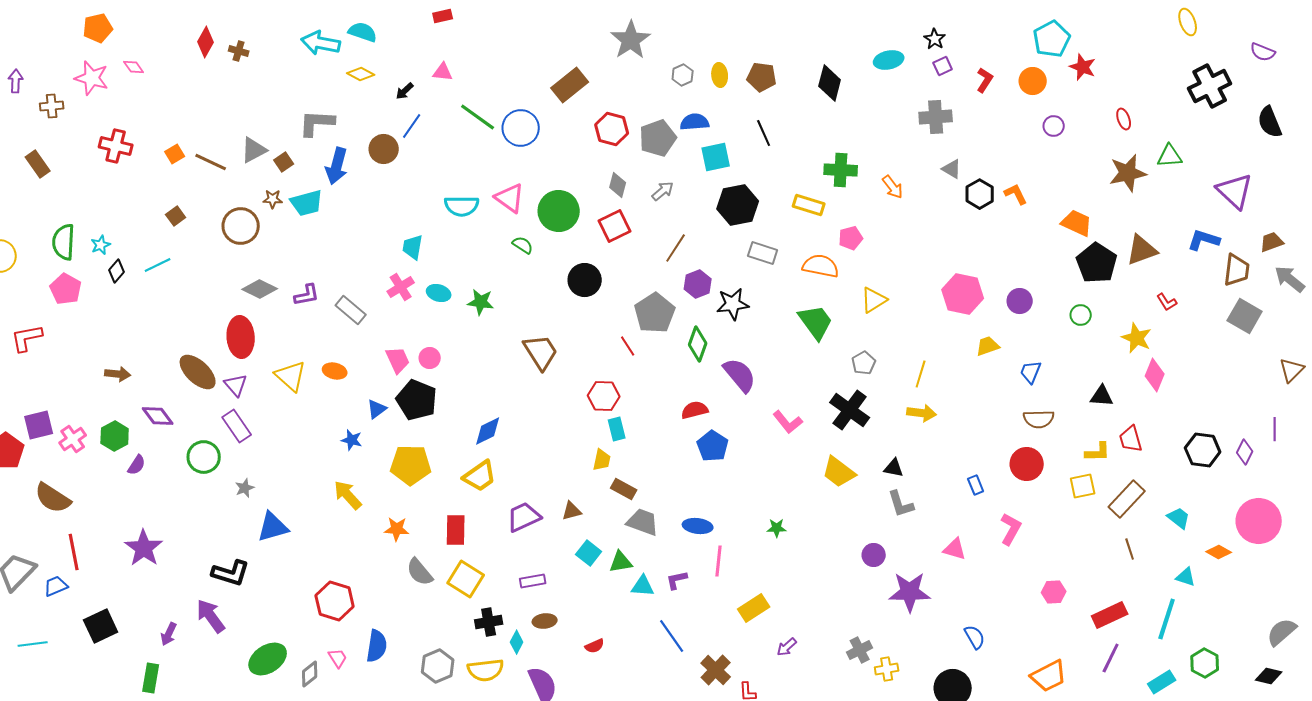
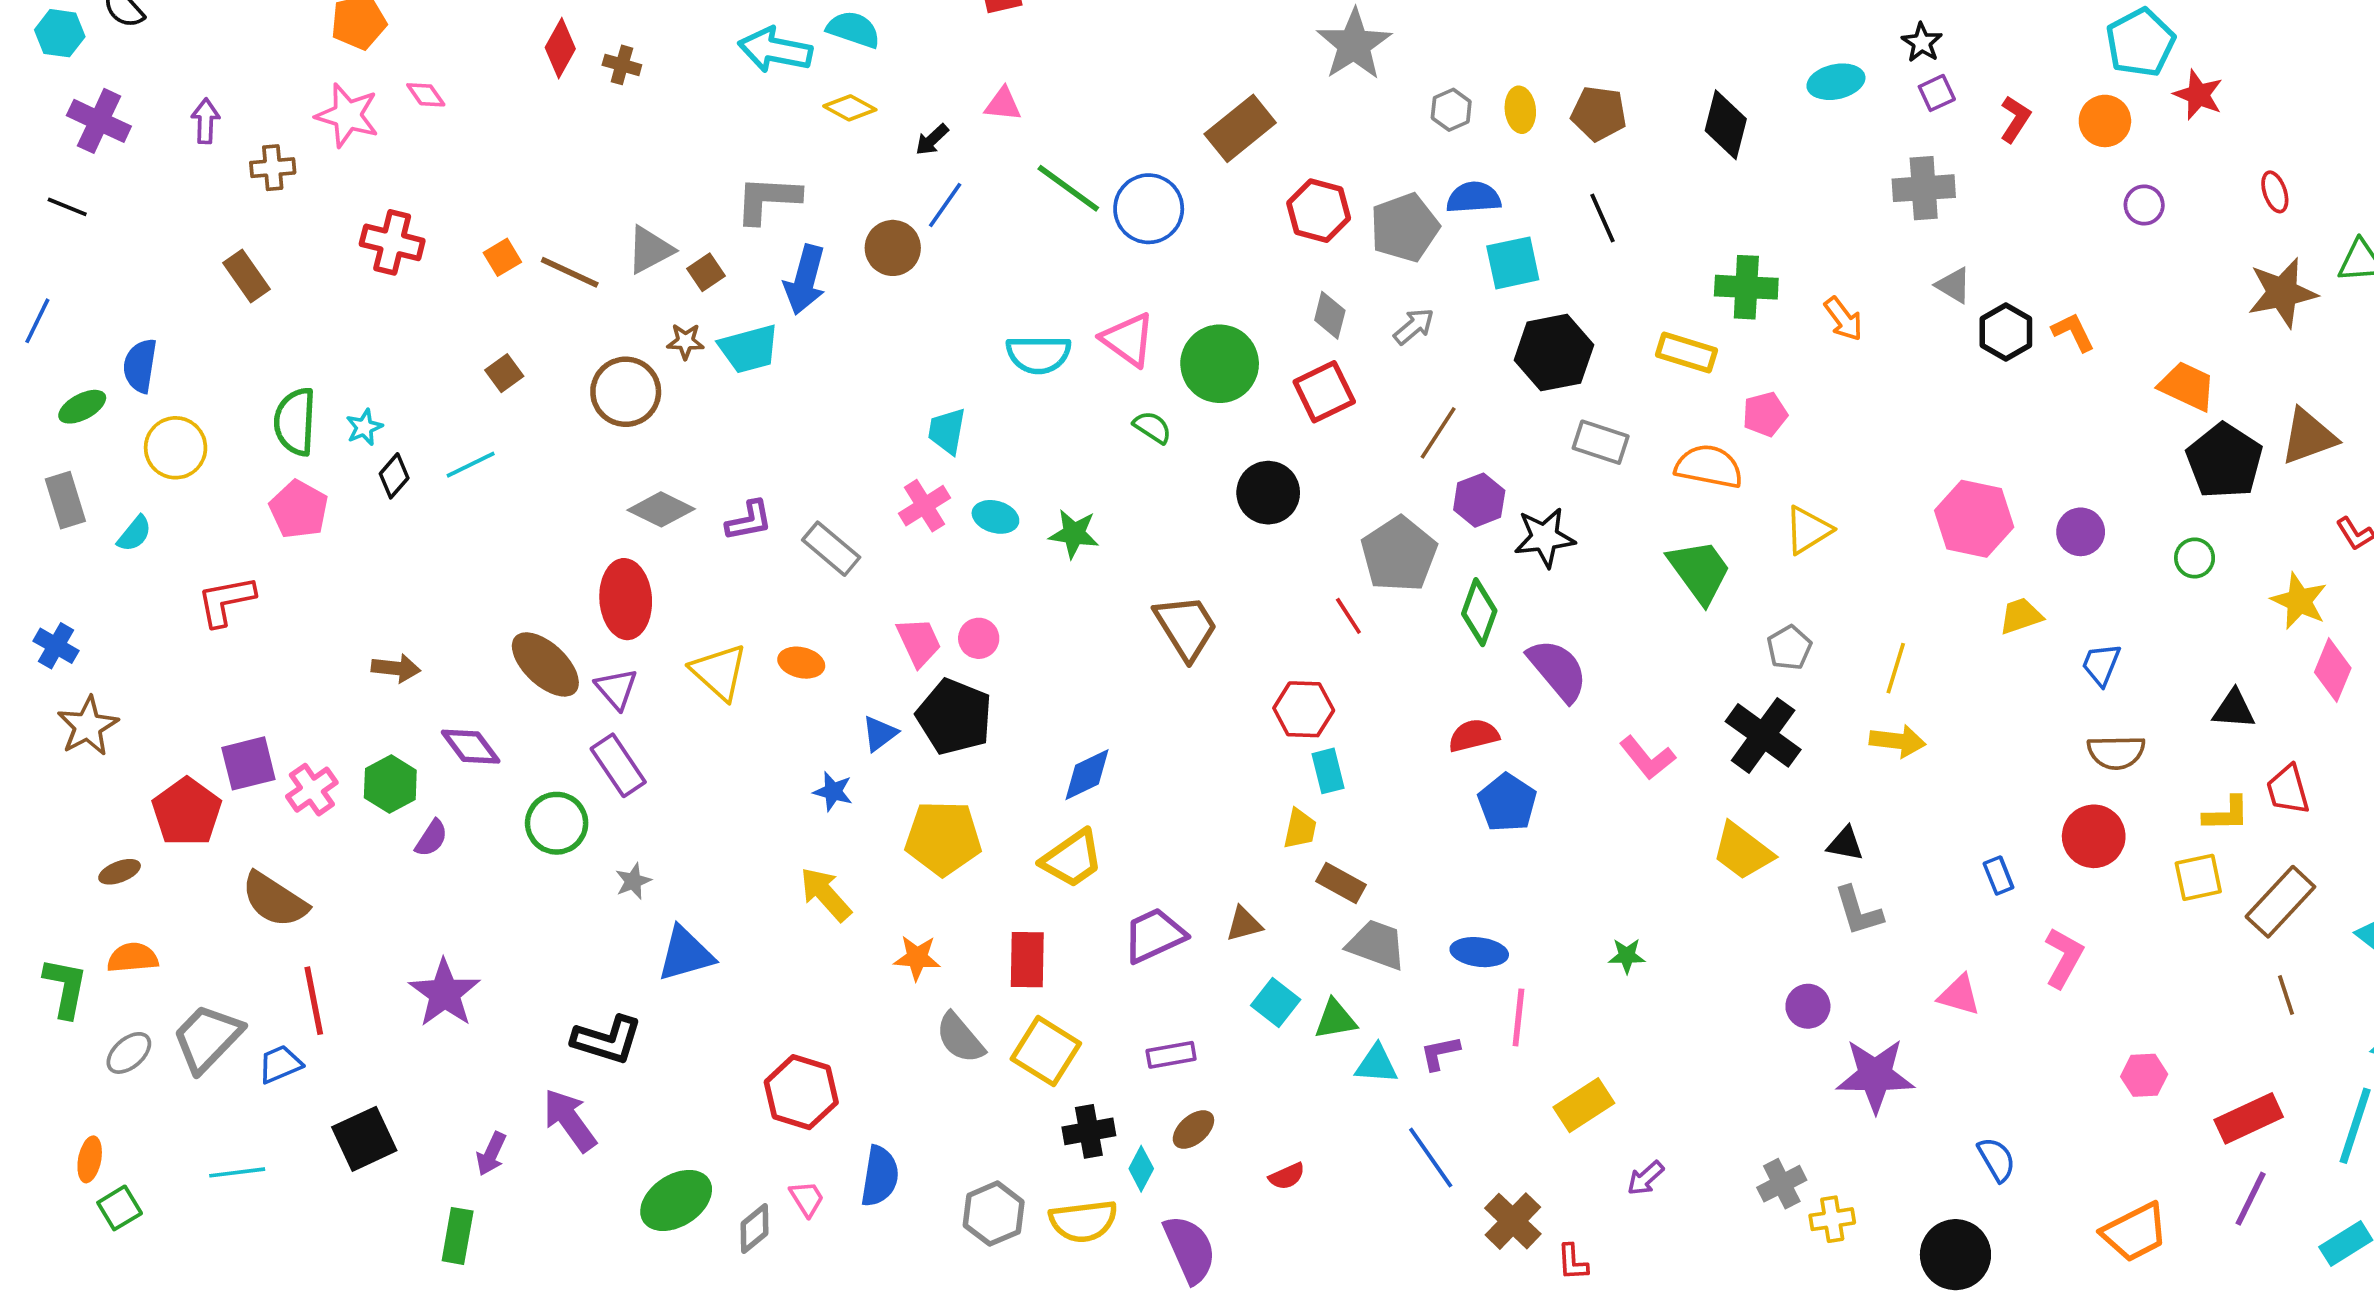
brown ellipse: (545, 621) -> (1193, 1130), turned -35

